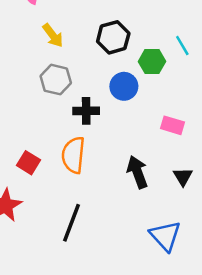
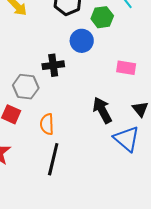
gray hexagon: (56, 80) -> (26, 87), moved
orange semicircle: (73, 155) -> (47, 124), moved, size x0.7
blue triangle: (165, 236) -> (127, 139), moved

